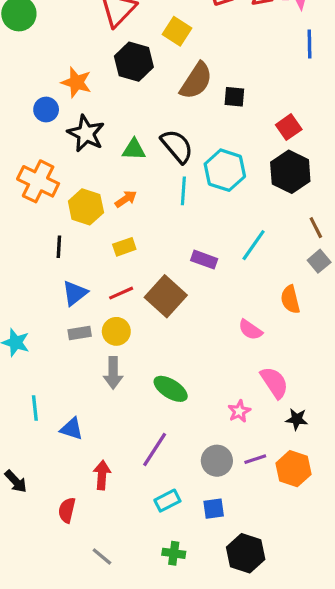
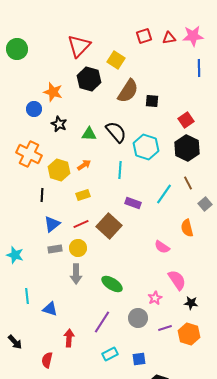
black star: (86, 133) -> (59, 124), size x0.7
cyan line: (183, 191) -> (120, 170), moved
brown line: (316, 228) -> (188, 183), moved
gray circle: (217, 461) -> (138, 318), moved

